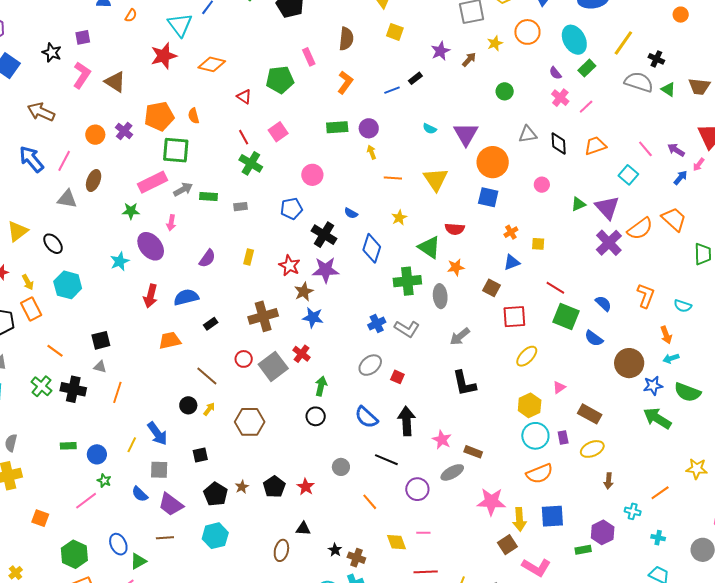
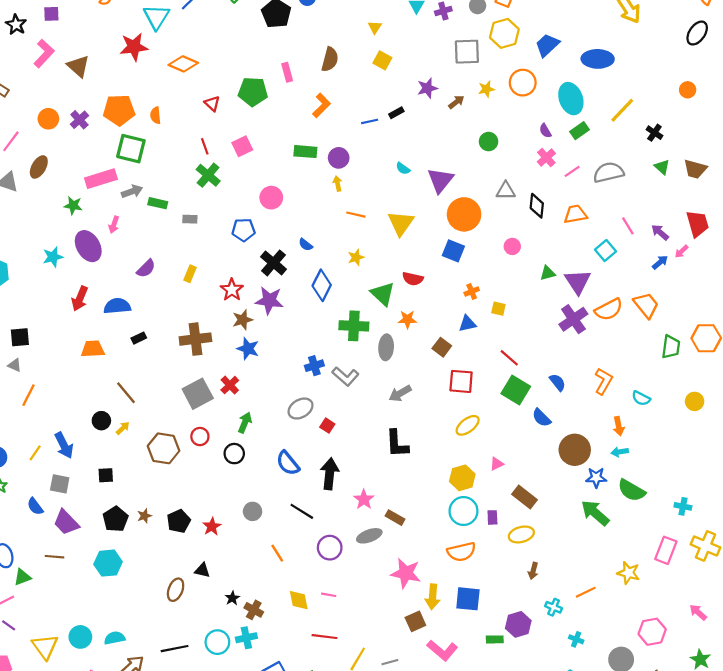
gray semicircle: (639, 82) -> (609, 172), moved, turned -40
red circle: (244, 359) -> (200, 437), moved

